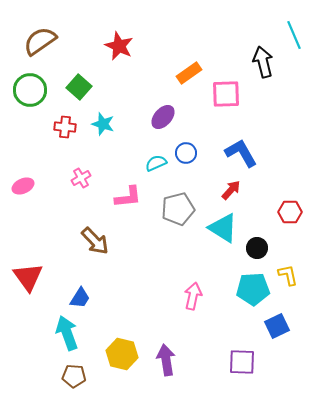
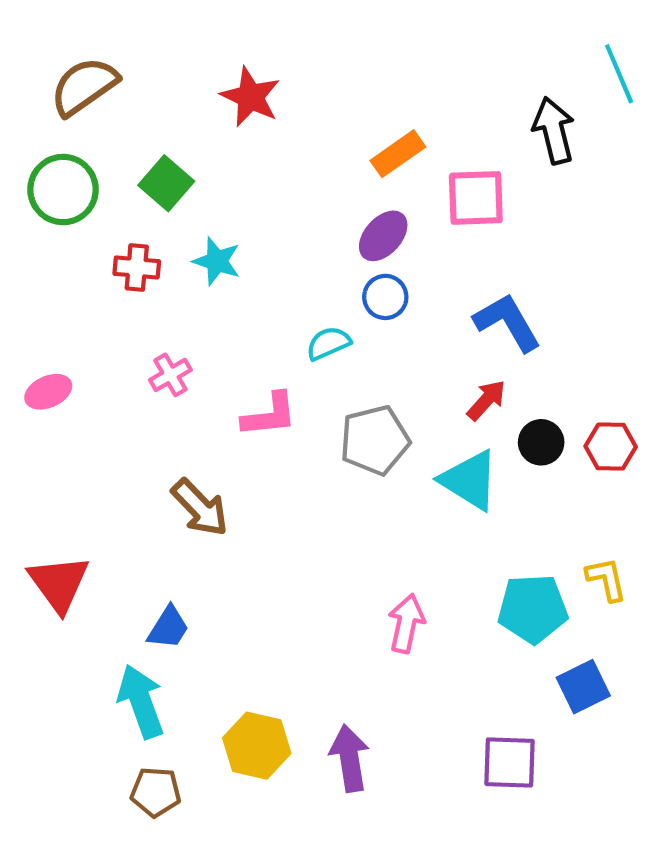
purple ellipse: (163, 117) -> (383, 236), moved
blue circle: (186, 153) -> (385, 297), moved
black circle: (257, 248) -> (541, 442), moved

